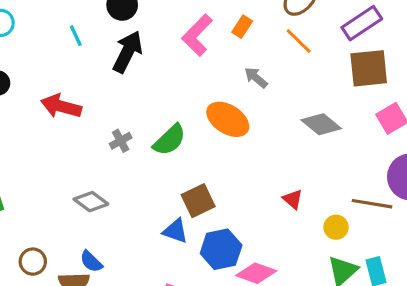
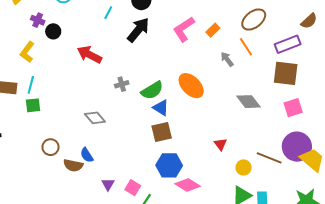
cyan line: (76, 36) -> (108, 13), turned 40
gray arrow: (256, 78) -> (227, 59), moved
blue triangle: (175, 231) -> (161, 108), moved

